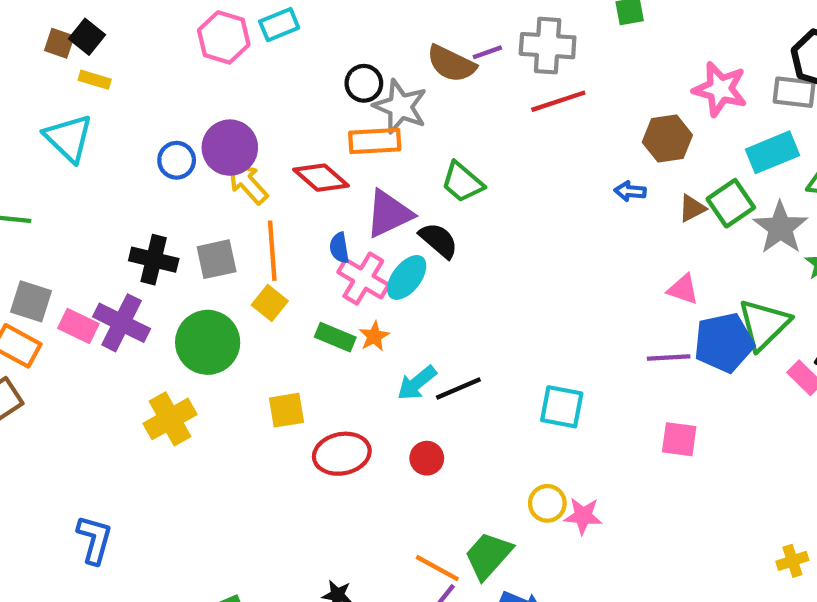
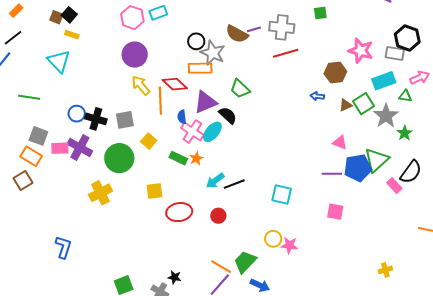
purple circle: (230, 148) -> (135, 55), moved
blue circle: (177, 160) -> (77, 114), moved
orange line: (272, 251) -> (160, 101), moved
pink rectangle: (78, 326) -> (60, 148), turned -30

